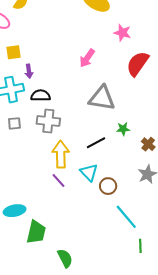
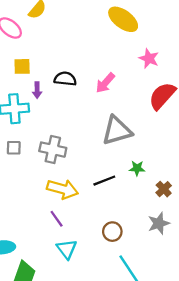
black semicircle: (41, 96) -> (65, 79), moved
gray triangle: (102, 98) -> (117, 131), turned -32
yellow arrow: (61, 154) -> (62, 189), turned 100
cyan triangle: (89, 172) -> (67, 249), moved

